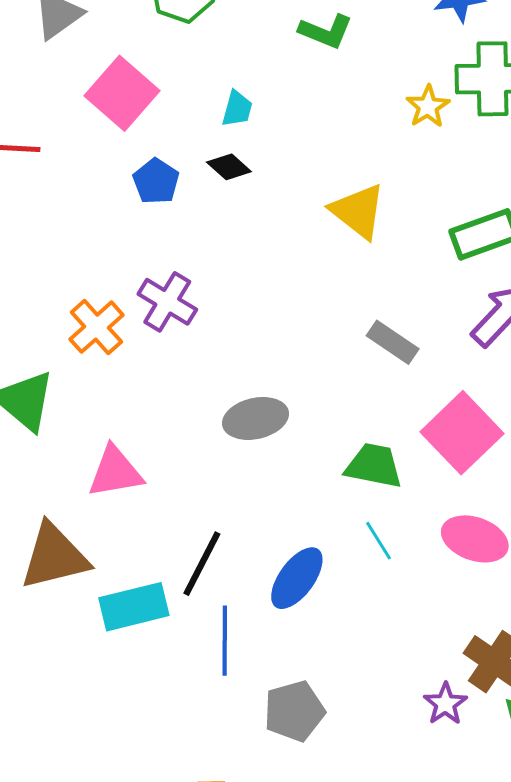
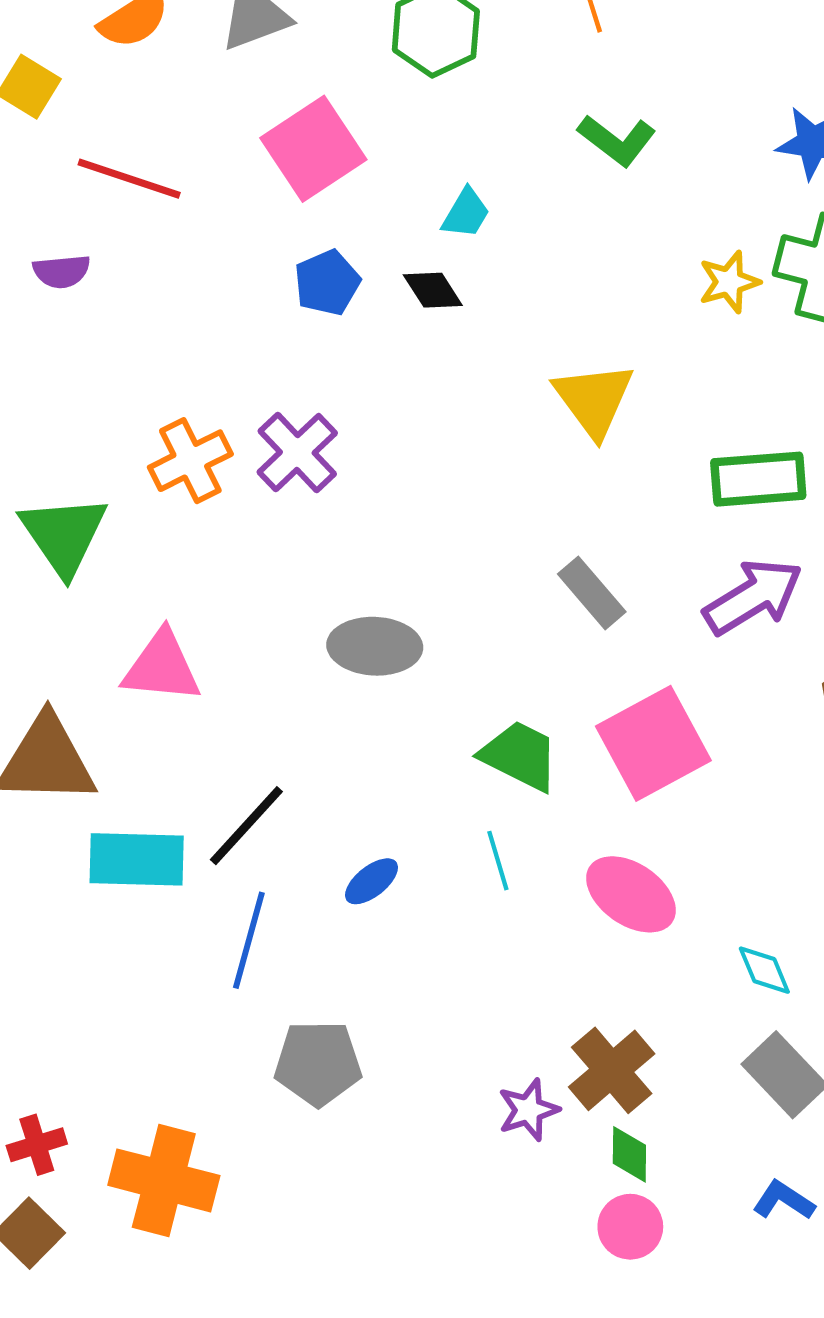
blue ellipse: (297, 578) -> (372, 881), size x0.6

